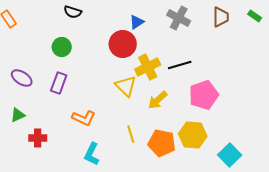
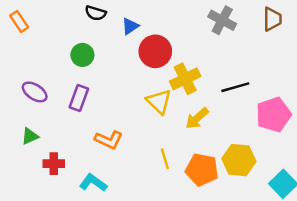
blue triangle: (137, 22) -> (130, 26), moved
black line: (180, 65) -> (235, 87), moved
pink pentagon: (204, 95) -> (274, 115), moved
cyan L-shape: (92, 154) -> (93, 183), moved, turned 100

